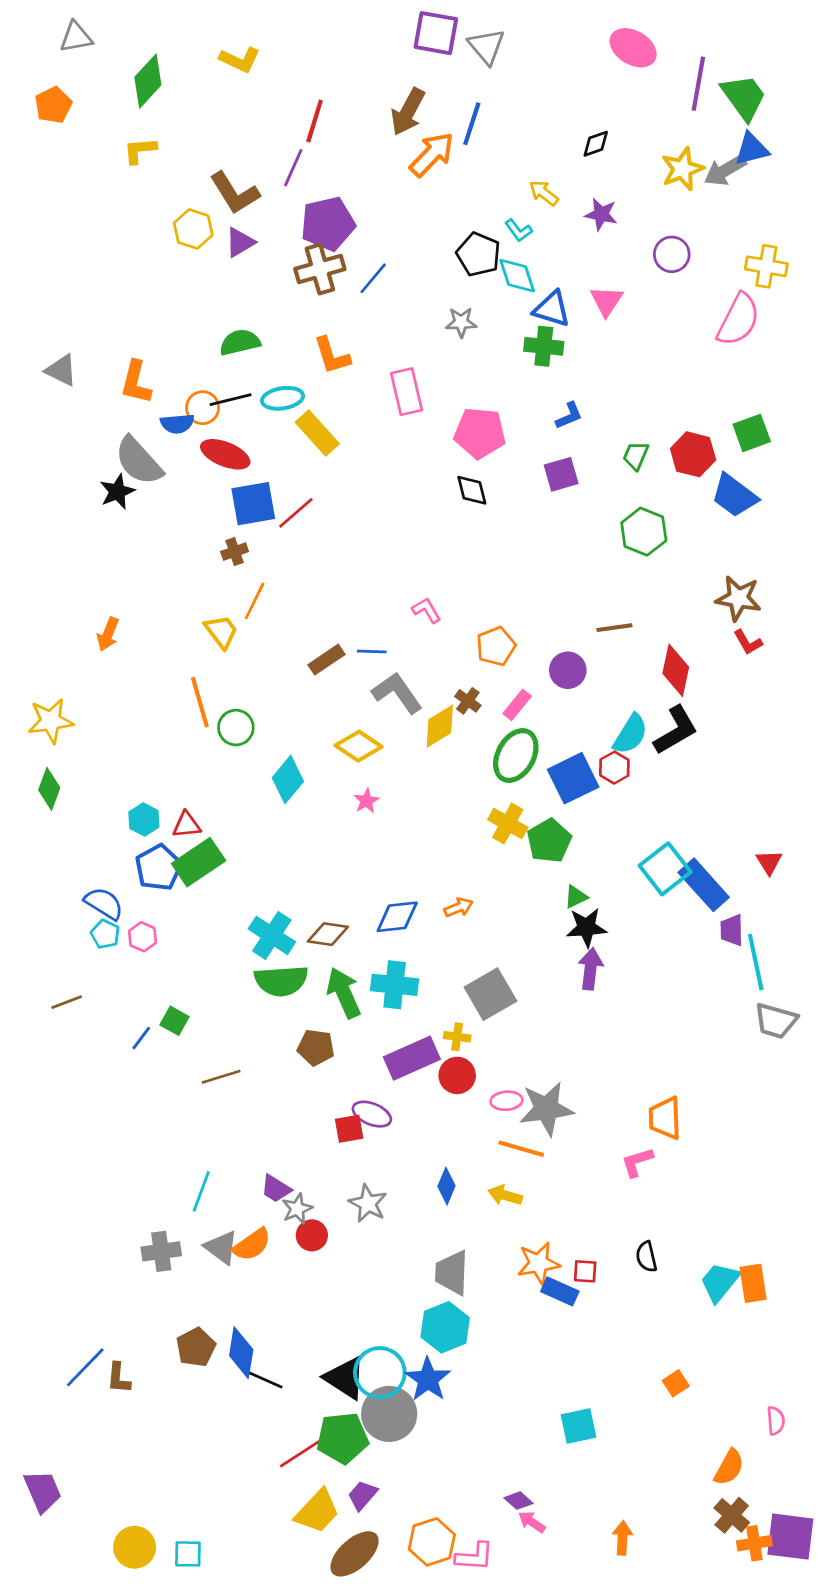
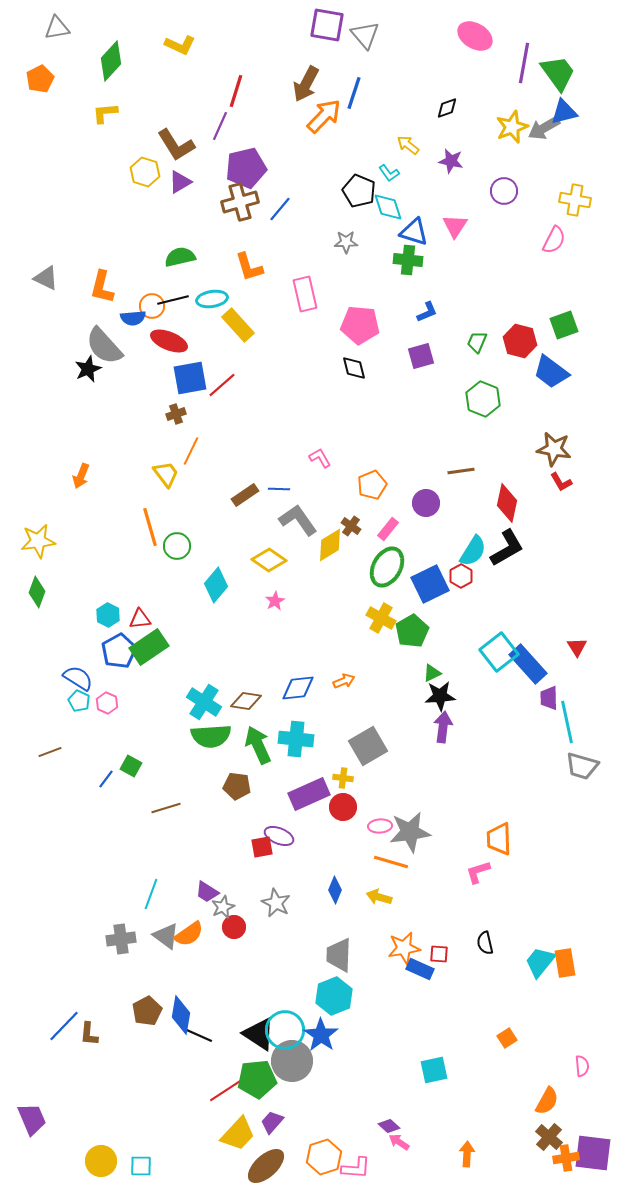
pink semicircle: (738, 320) -> (554, 240), size x0.7

